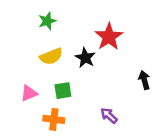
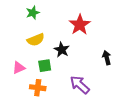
black star: (85, 58) -> (62, 50), moved
purple arrow: (109, 115) -> (80, 85), size x1.5

